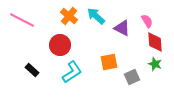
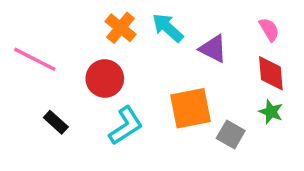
pink line: (22, 20) -> (35, 59), moved
pink semicircle: (147, 21) -> (269, 30), moved
orange square: (109, 62) -> (190, 108), size x1.4
gray square: (132, 77) -> (231, 134), turned -35

